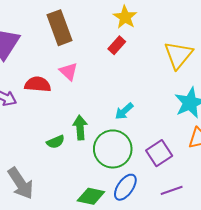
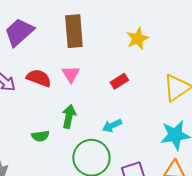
red rectangle: (117, 45) -> (119, 81), moved
green arrow: (80, 128) -> (69, 116), moved

